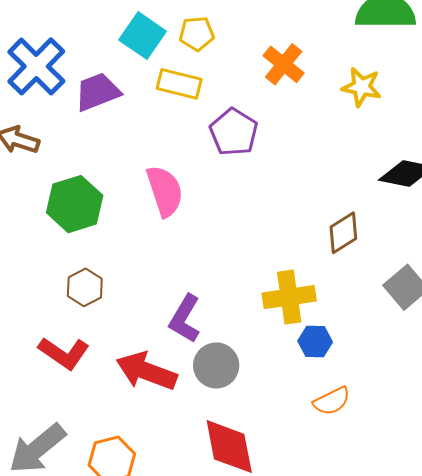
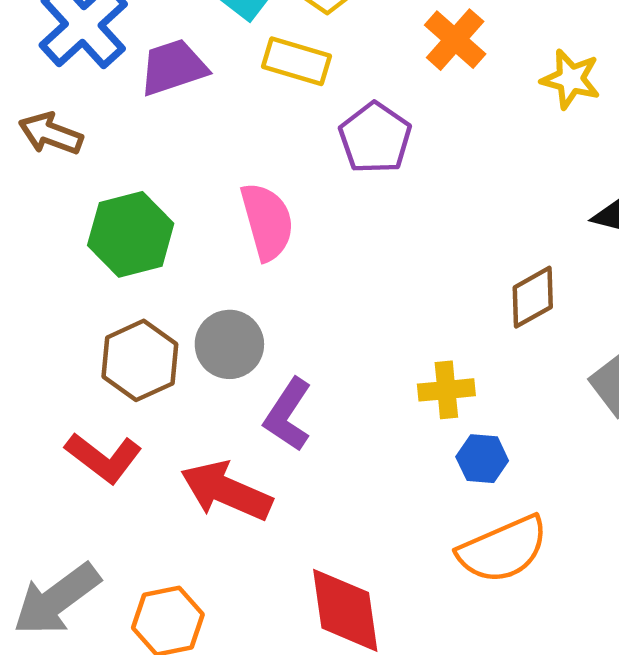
brown hexagon: (85, 287) -> (140, 360), size x1.4
yellow cross: (289, 297) -> (446, 390), size x0.7
gray circle: (216, 365) -> (229, 344), moved
orange semicircle: (332, 401) -> (503, 549), size x1.6

